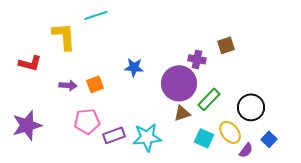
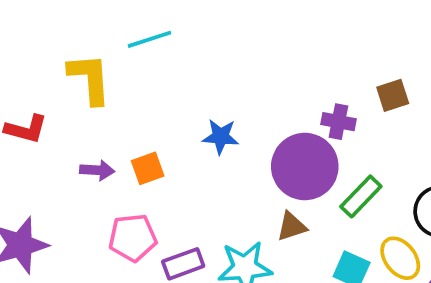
brown triangle: (182, 113) -> (292, 226), moved

